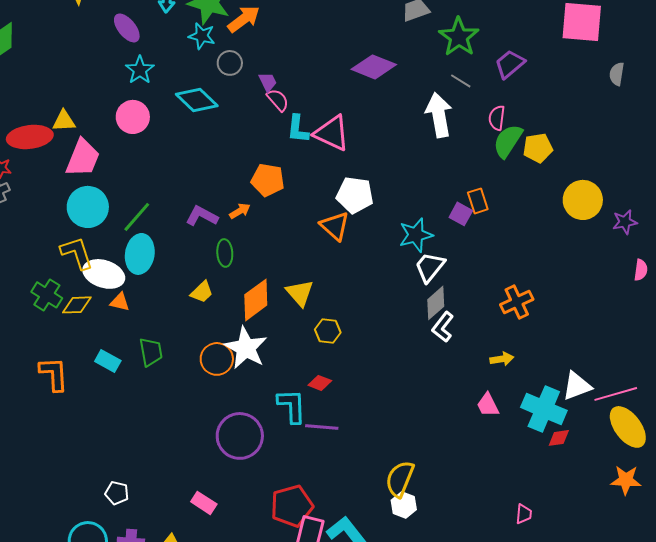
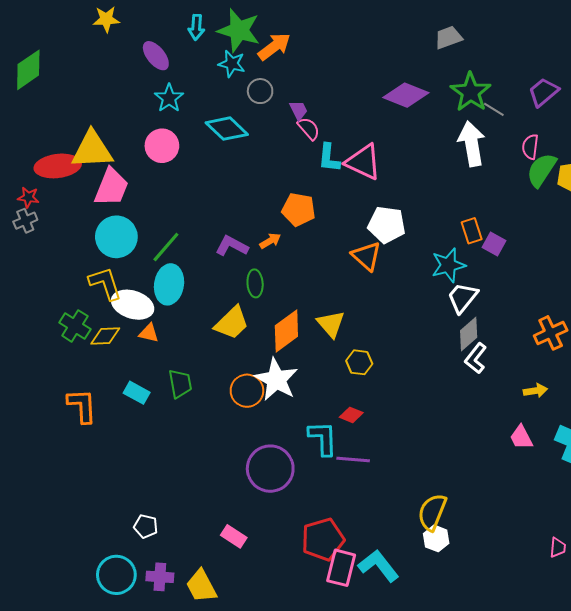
green star: (459, 37) -> (471, 92), moved
yellow triangle: (64, 121) -> (92, 150), size x1.8
orange rectangle: (478, 201) -> (472, 231), moved
yellow trapezoid: (202, 292) -> (232, 323), size x1.5

